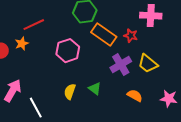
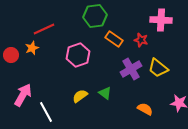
orange rectangle: (104, 35) -> (114, 39), size x0.7
yellow semicircle: (70, 92) -> (80, 96), turned 35
orange semicircle: (135, 96) -> (145, 109), moved

